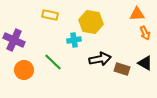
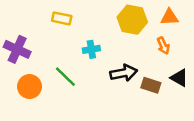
yellow hexagon: (91, 22) -> (132, 20), moved
orange arrow: (145, 33) -> (163, 46), moved

